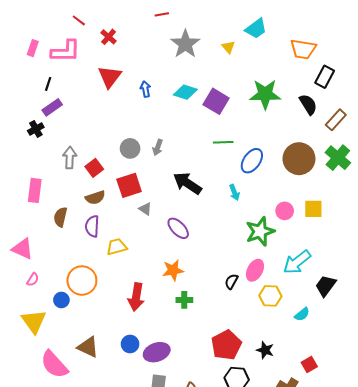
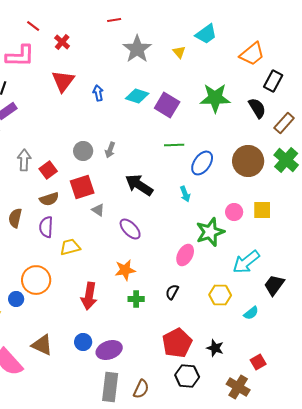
orange trapezoid: (303, 49) -> (252, 54), turned -48
pink ellipse: (255, 270) -> (185, 255), moved
black semicircle: (231, 282) -> (172, 292), moved

